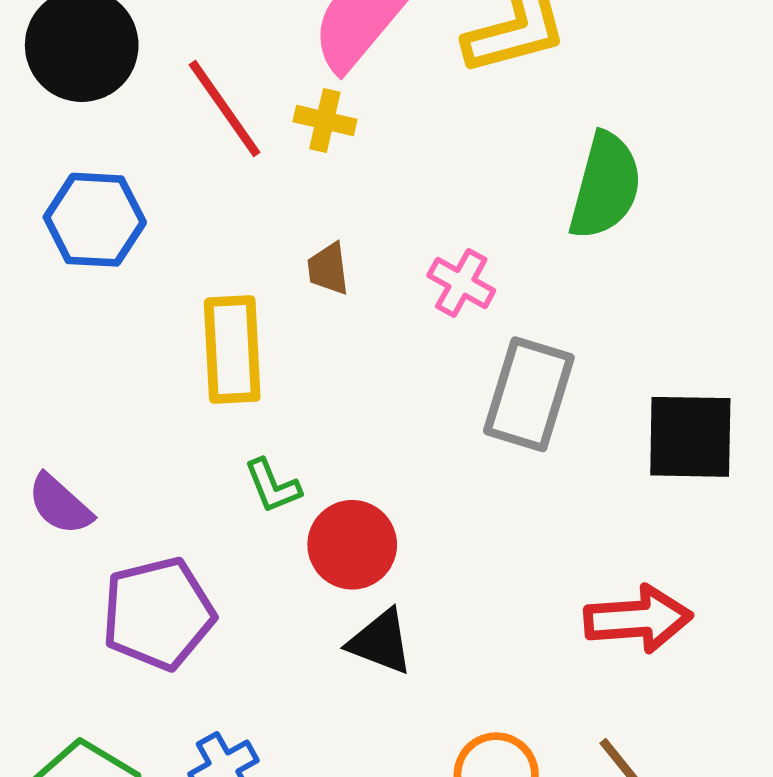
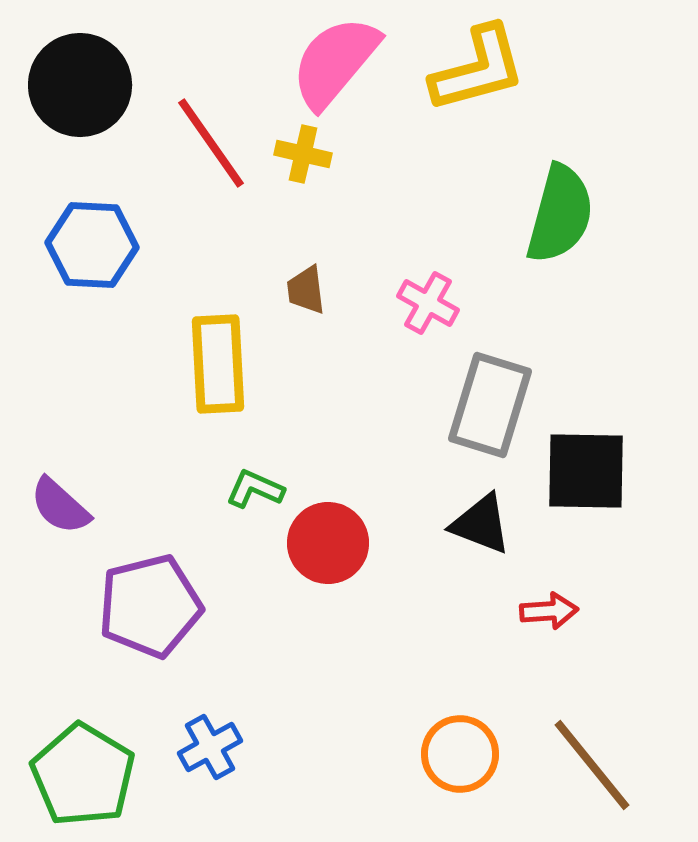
black square: (690, 437) -> (586, 471), moved
green L-shape: (273, 486) -> (255, 489), turned 136
red arrow: (638, 619) -> (549, 611), moved, size x0.6
black triangle: (381, 642) -> (481, 524), moved

